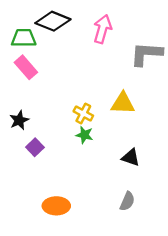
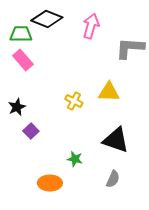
green star: (84, 135) -> (75, 159), moved
black triangle: (131, 157) -> (116, 140), size x1.6

